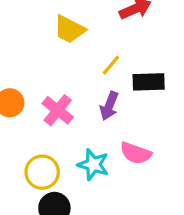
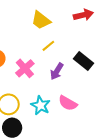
yellow line: (111, 65) -> (48, 46), moved
black rectangle: (149, 82) -> (83, 61), turned 30

